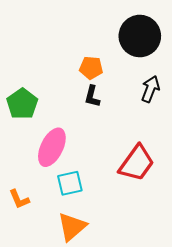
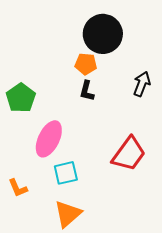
black circle: (140, 36) -> (103, 34), moved

